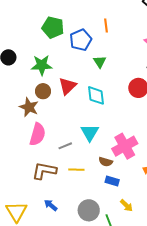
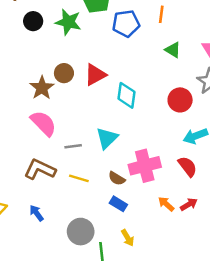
green triangle: (100, 62) -> (173, 50), moved, turned -40
green star: (42, 65) -> (68, 22), moved
pink semicircle: (38, 134) -> (43, 123), turned -75

